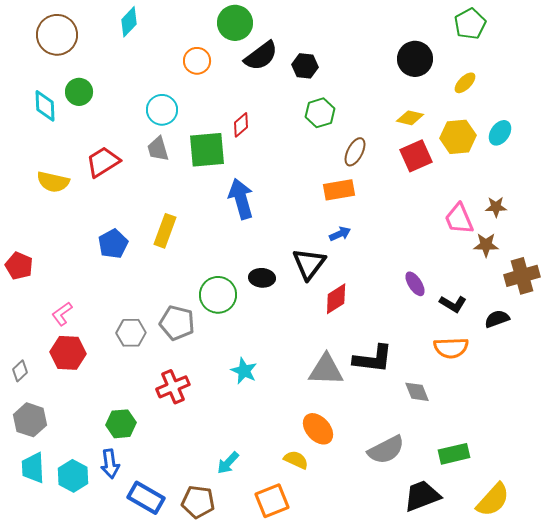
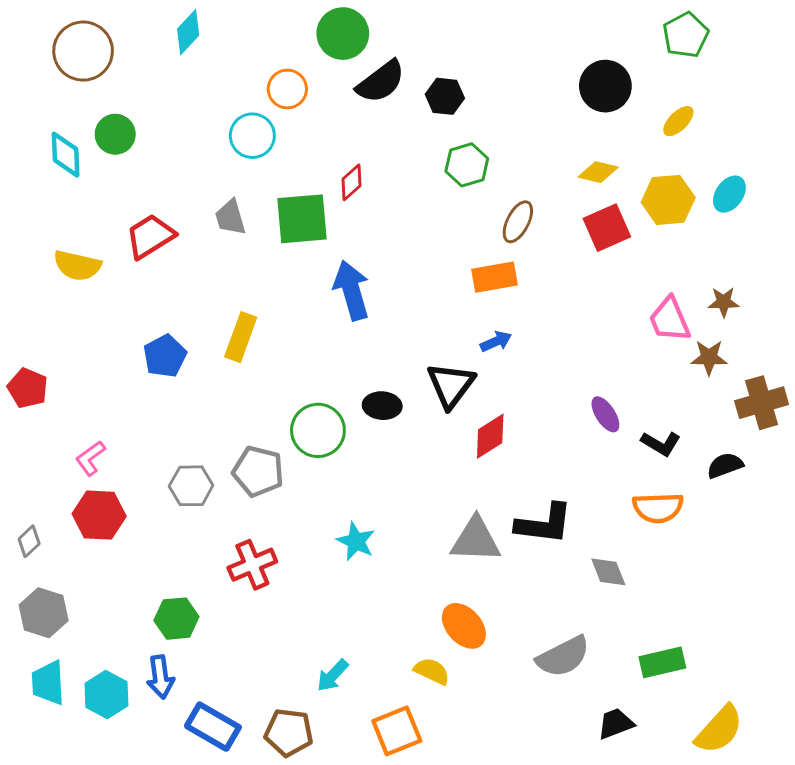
cyan circle: (162, 110) -> (252, 136), moved
black trapezoid: (422, 496) -> (616, 724), size x0.7

